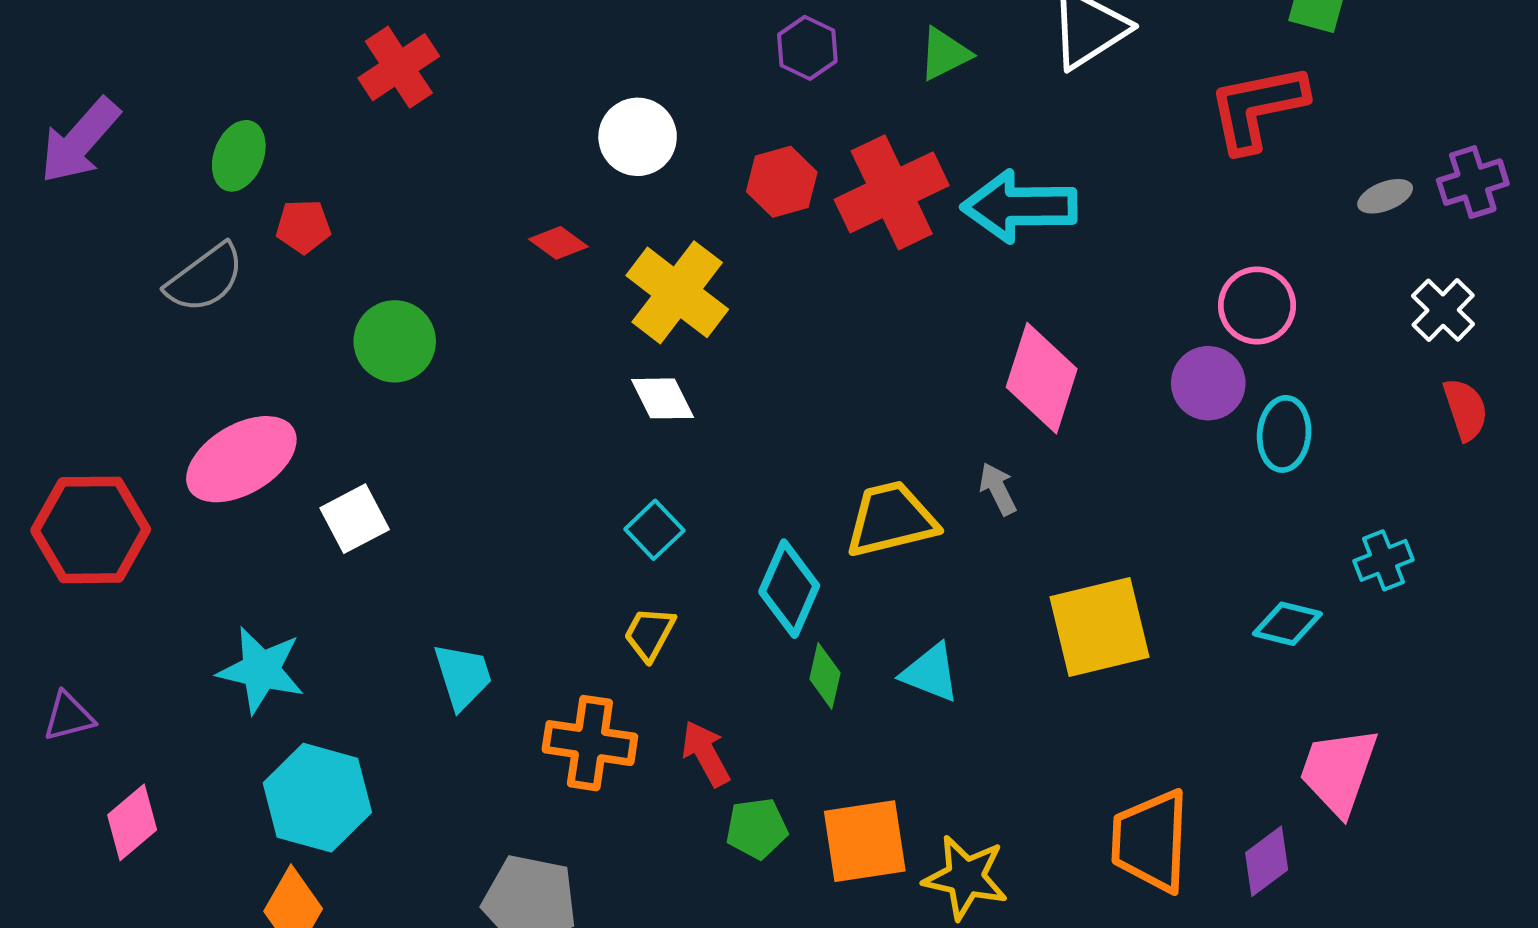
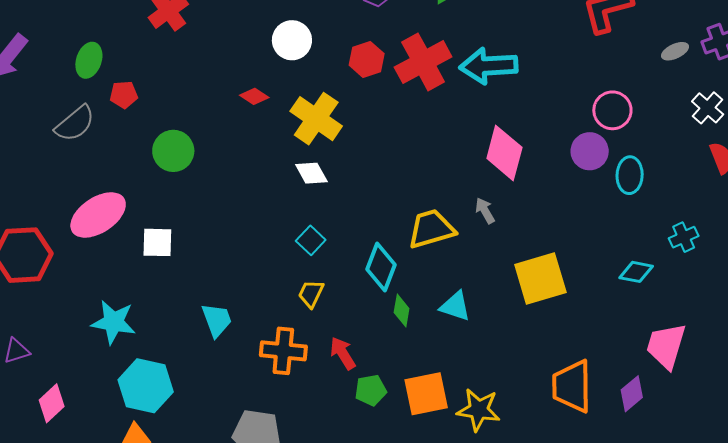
white square: (355, 519) -> (157, 242), turned 32

